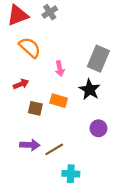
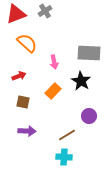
gray rectangle: (98, 59) -> (89, 53), turned 70
orange rectangle: (59, 101) -> (53, 91), turned -63
brown square: (35, 108) -> (23, 102), moved
brown line: (54, 149) -> (67, 135), moved

